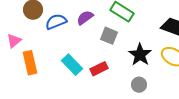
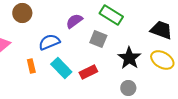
blue semicircle: (56, 22) -> (49, 42), moved
orange rectangle: (30, 63) -> (31, 66), moved, size x0.6

